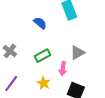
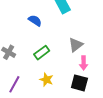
pink arrow: (63, 69) -> (84, 63), moved

